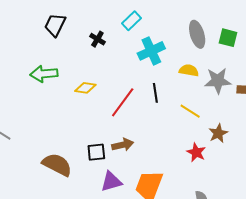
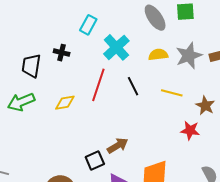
black trapezoid: (55, 25) -> (31, 66), moved
red line: (123, 102) -> (98, 85), moved

